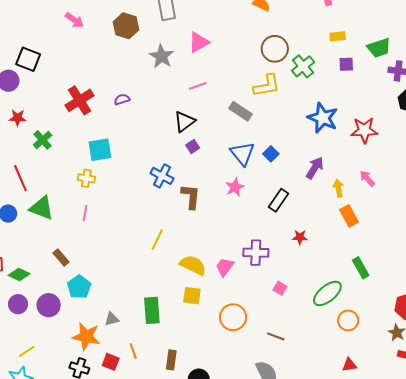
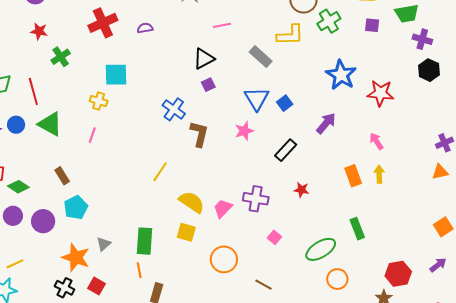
yellow arrow: (338, 188) -> (379, 174), moved
gray triangle: (112, 319) -> (104, 244), turned -35
orange line: (133, 351) -> (139, 270), moved

